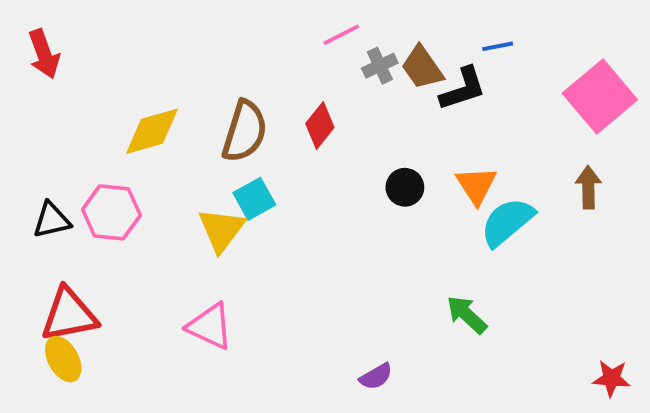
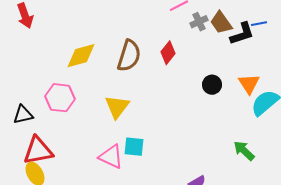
blue line: (498, 46) -> (259, 24), moved
cyan square: (254, 199) -> (134, 147), moved, turned 35
black triangle: (52, 220) -> (23, 115), moved

